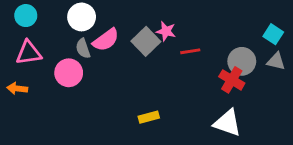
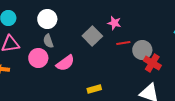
pink star: (166, 31) -> (114, 23), moved
pink semicircle: (106, 40) -> (65, 63), moved
gray circle: (242, 61) -> (142, 50), moved

